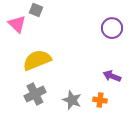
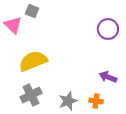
gray star: (72, 100) -> (68, 101), turned 30

